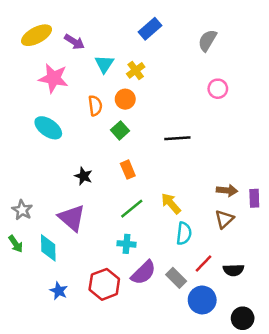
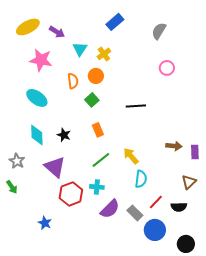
brown triangle: (224, 219) -> (189, 182), moved
cyan diamond: (48, 248) -> (37, 135), moved
red hexagon: (104, 284) -> (71, 194), moved

